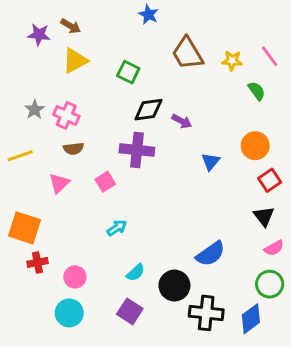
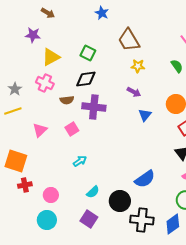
brown arrow: (71, 26) -> (48, 13), moved
purple star: (39, 35) -> (33, 35), moved
yellow triangle: (75, 61) -> (51, 57), moved
yellow star: (232, 61) -> (138, 66), moved
gray star: (35, 110) -> (15, 89), moved
black diamond: (148, 110) -> (86, 79), moved
purple arrow: (182, 121) -> (134, 92), moved
brown semicircle: (74, 149) -> (67, 100), moved

